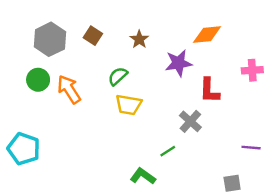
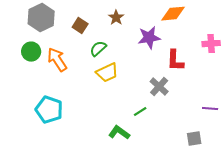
brown square: (93, 36) -> (80, 26), moved
yellow trapezoid: (129, 105) -> (107, 73), turned -35
cyan pentagon: (24, 149) -> (49, 110), moved

